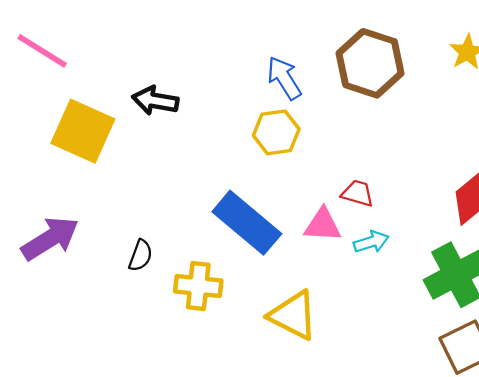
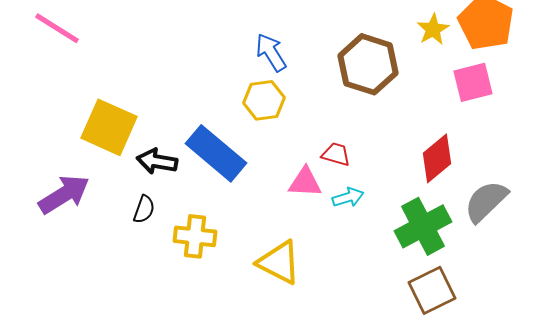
brown hexagon: (370, 63) -> (368, 64), moved
black arrow: (155, 101) -> (157, 161), moved
yellow square: (83, 131) -> (109, 127), moved
blue rectangle: (247, 223) -> (216, 153), moved

